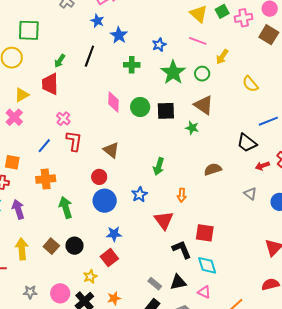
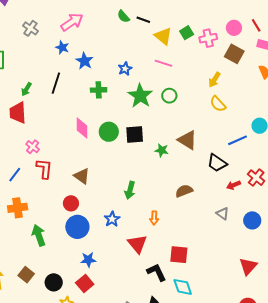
yellow arrow: (222, 57) -> (214, 80), moved
brown triangle: (204, 105) -> (187, 140), moved
black circle: (74, 246) -> (54, 282), moved

